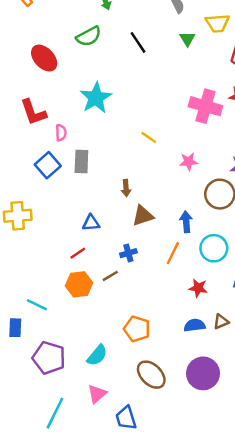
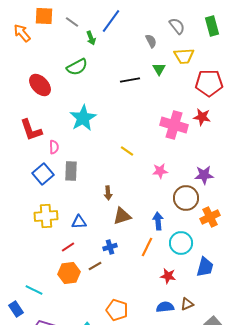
black line: (138, 42) -> (130, 80), moved, turned -66
yellow cross: (18, 216) -> (46, 216), moved
blue rectangle: (15, 328) -> (16, 309), turned -35

